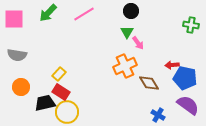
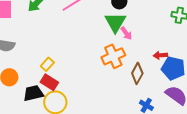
green triangle: (127, 32) -> (115, 22), size x1.6
brown diamond: (149, 83) -> (137, 73), turned 60

